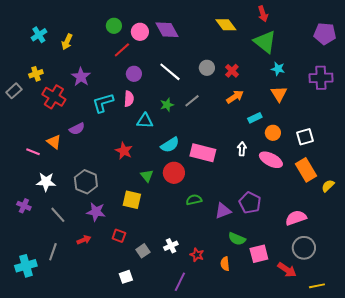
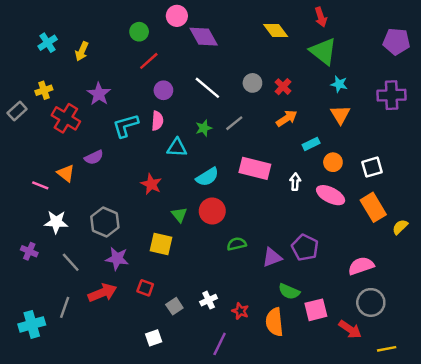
pink circle: (140, 32) -> (177, 16), moved
pink rectangle: (203, 153) -> (255, 168), moved
red arrow: (84, 240) -> (102, 293), size x1.6
orange semicircle: (225, 264) -> (274, 322), size x1.6

